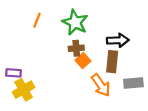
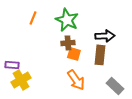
orange square: (83, 61) -> (74, 54), turned -32
gray rectangle: (133, 83) -> (115, 86), moved, turned 48
orange arrow: (101, 85) -> (76, 80), moved

